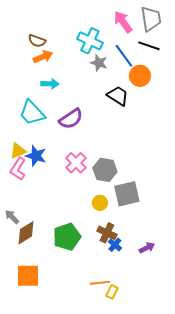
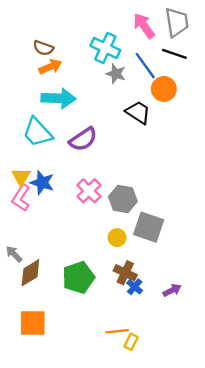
cyan arrow: (50, 84) -> (59, 98), size x1.6
yellow triangle: (18, 151) -> (21, 177), turned -36
gray square: (127, 194) -> (149, 227), turned 32

